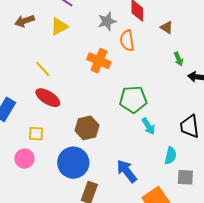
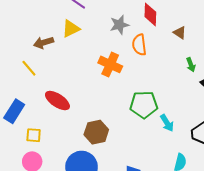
brown arrow: (25, 21) -> (44, 43), moved
yellow line: (43, 69) -> (29, 68), moved
cyan arrow: (148, 126) -> (167, 123), moved
yellow square: (36, 134) -> (34, 135), moved

